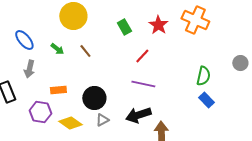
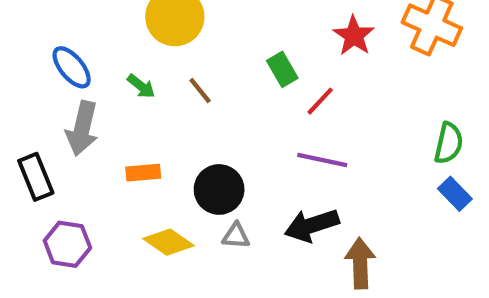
green rectangle: (124, 27) -> (282, 69), moved
gray arrow: (29, 69) -> (82, 128), size x1.4
purple hexagon: (40, 112) -> (67, 244), moved
gray triangle: (102, 120) -> (236, 236), turned 32

